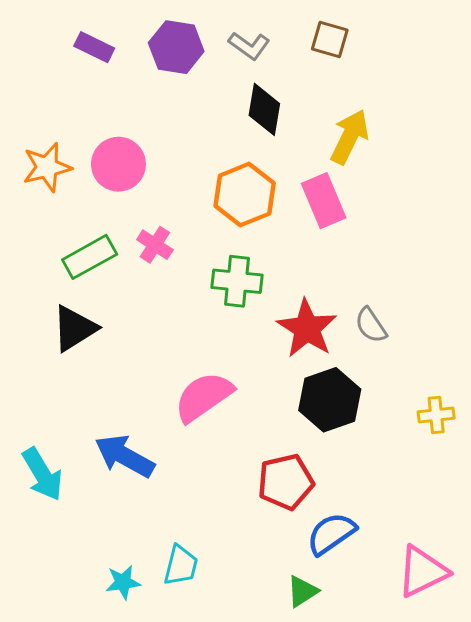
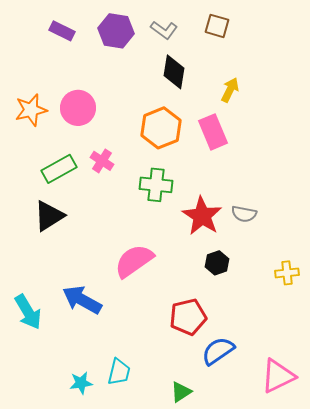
yellow arrow: (350, 137) -> (230, 90), size x0.7
gray semicircle: (371, 325) -> (244, 214), turned -45
black hexagon: (330, 400) -> (217, 263), size x0.6
green triangle: (302, 591) -> (181, 392), moved

